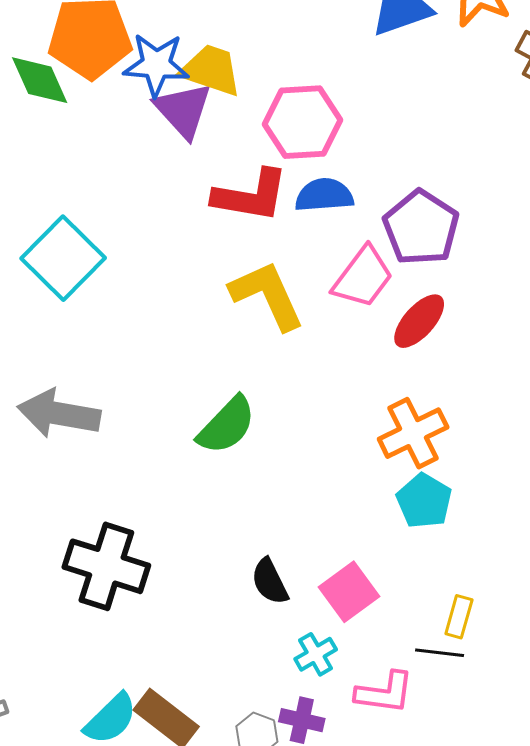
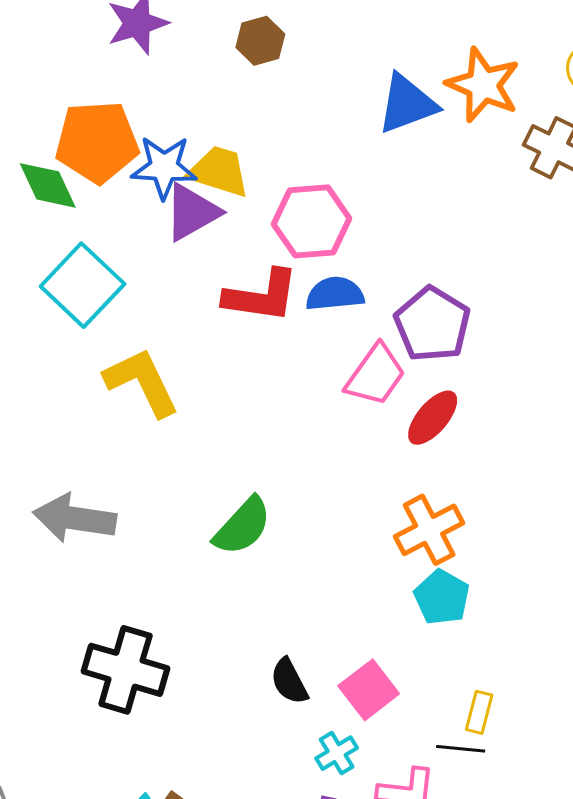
purple triangle: (183, 110) -> (192, 212), turned 44
cyan square: (63, 258) -> (83, 285), moved
yellow L-shape: (267, 295) -> (142, 382), moved

